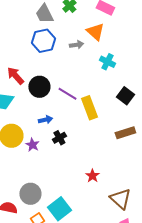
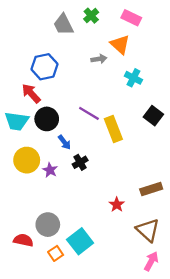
blue hexagon: (43, 41) -> (44, 67), moved
black circle: (39, 87) -> (47, 119), moved
blue arrow: (45, 120) -> (64, 142), turned 64
brown rectangle: (125, 133) -> (151, 189), moved

